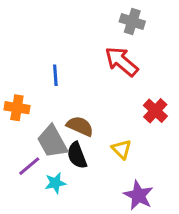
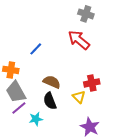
blue line: (55, 75) -> (36, 49), turned 48
red cross: (155, 111) -> (92, 83), moved, turned 35
gray trapezoid: (52, 141) -> (16, 92), moved

